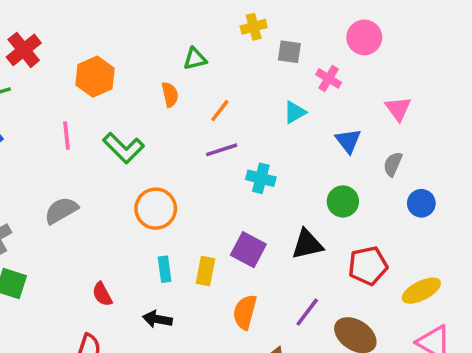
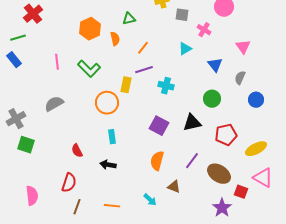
orange hexagon: (95, 77) -> (90, 29), moved
yellow rectangle: (206, 271) -> (126, 85), moved

